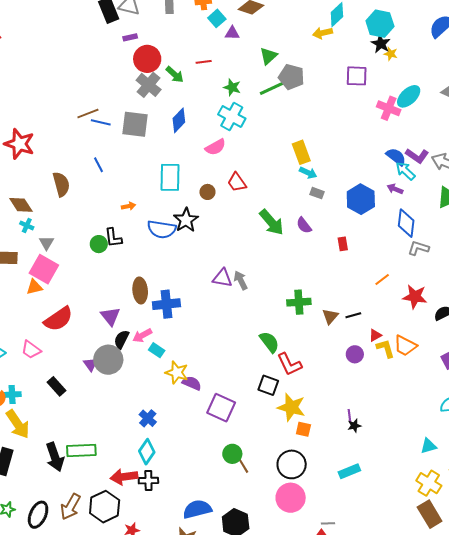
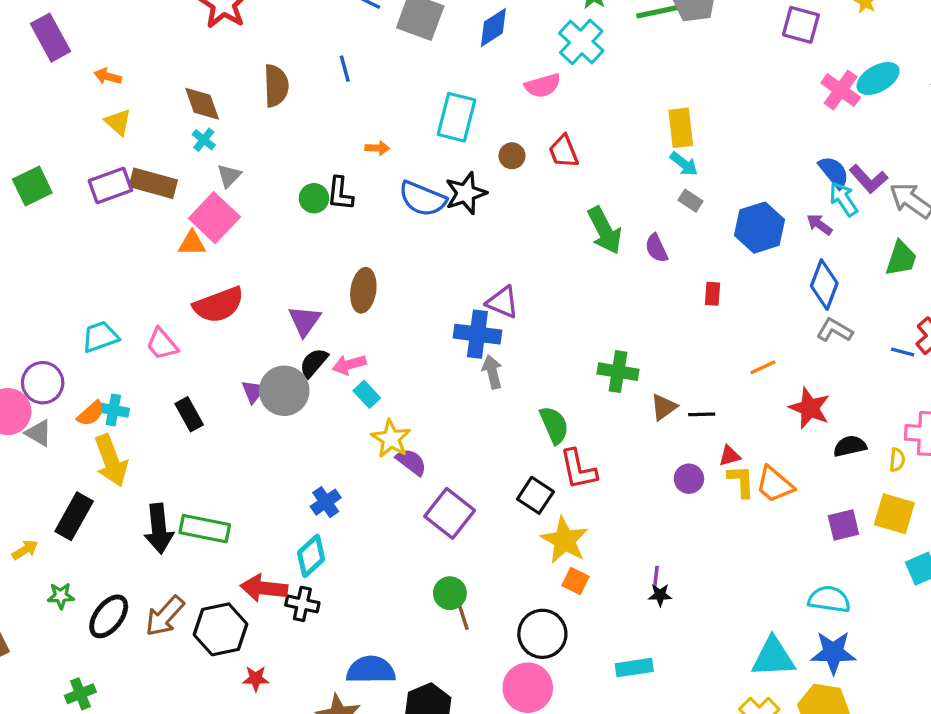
gray arrow: (241, 280) -> (492, 372), moved
blue cross: (166, 304) -> (477, 334), moved
cyan triangle: (428, 446) -> (773, 657), size x1.6

